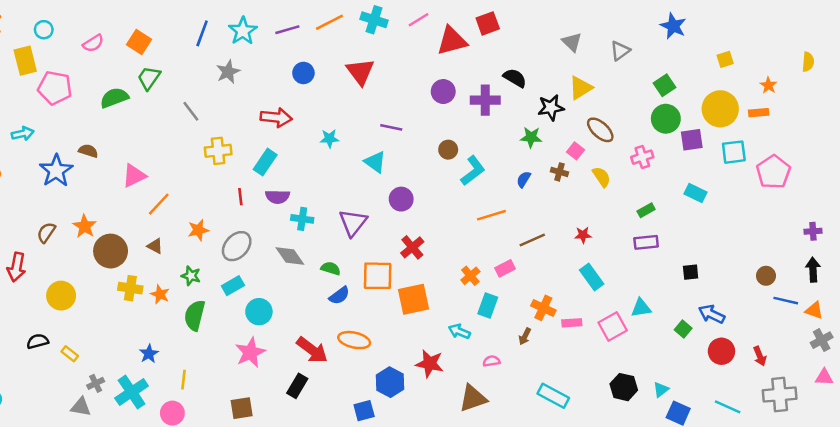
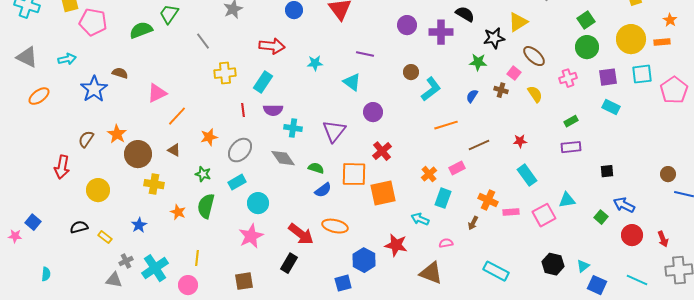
purple square: (692, 140) -> (608, 77), moved
orange star: (160, 294) -> (178, 212), moved
blue star: (149, 354) -> (139, 225), moved
brown triangle: (473, 398) -> (431, 273), turned 40

